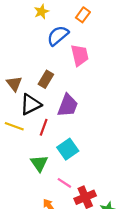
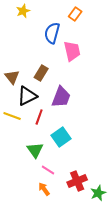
yellow star: (41, 12) -> (23, 11), moved
blue semicircle: (58, 36) -> (52, 33), turned -35
pink line: (64, 183) -> (48, 170), moved

